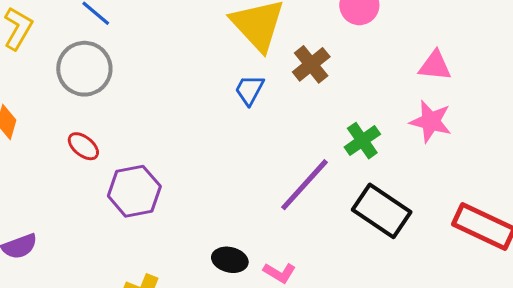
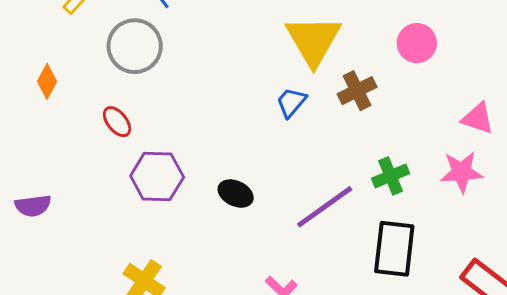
pink star: (431, 121) -> (461, 172), turned -30
black rectangle: (382, 211) -> (394, 249), turned 50
black ellipse: (230, 260) -> (236, 194), moved

